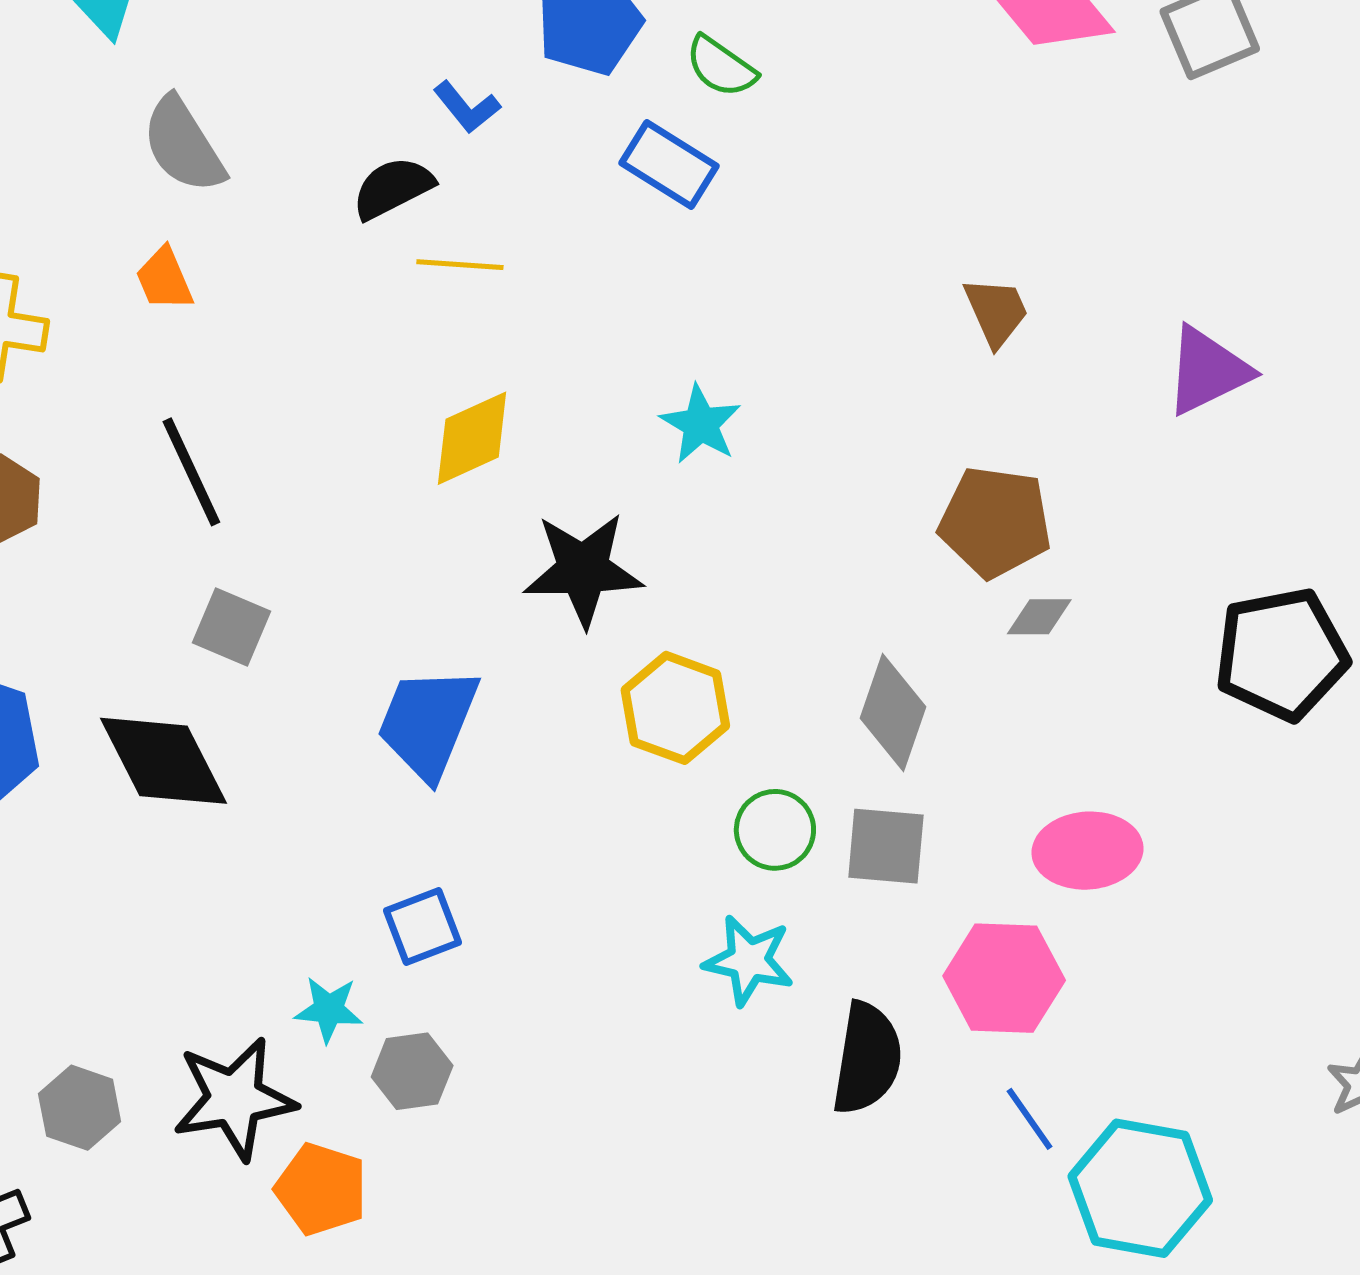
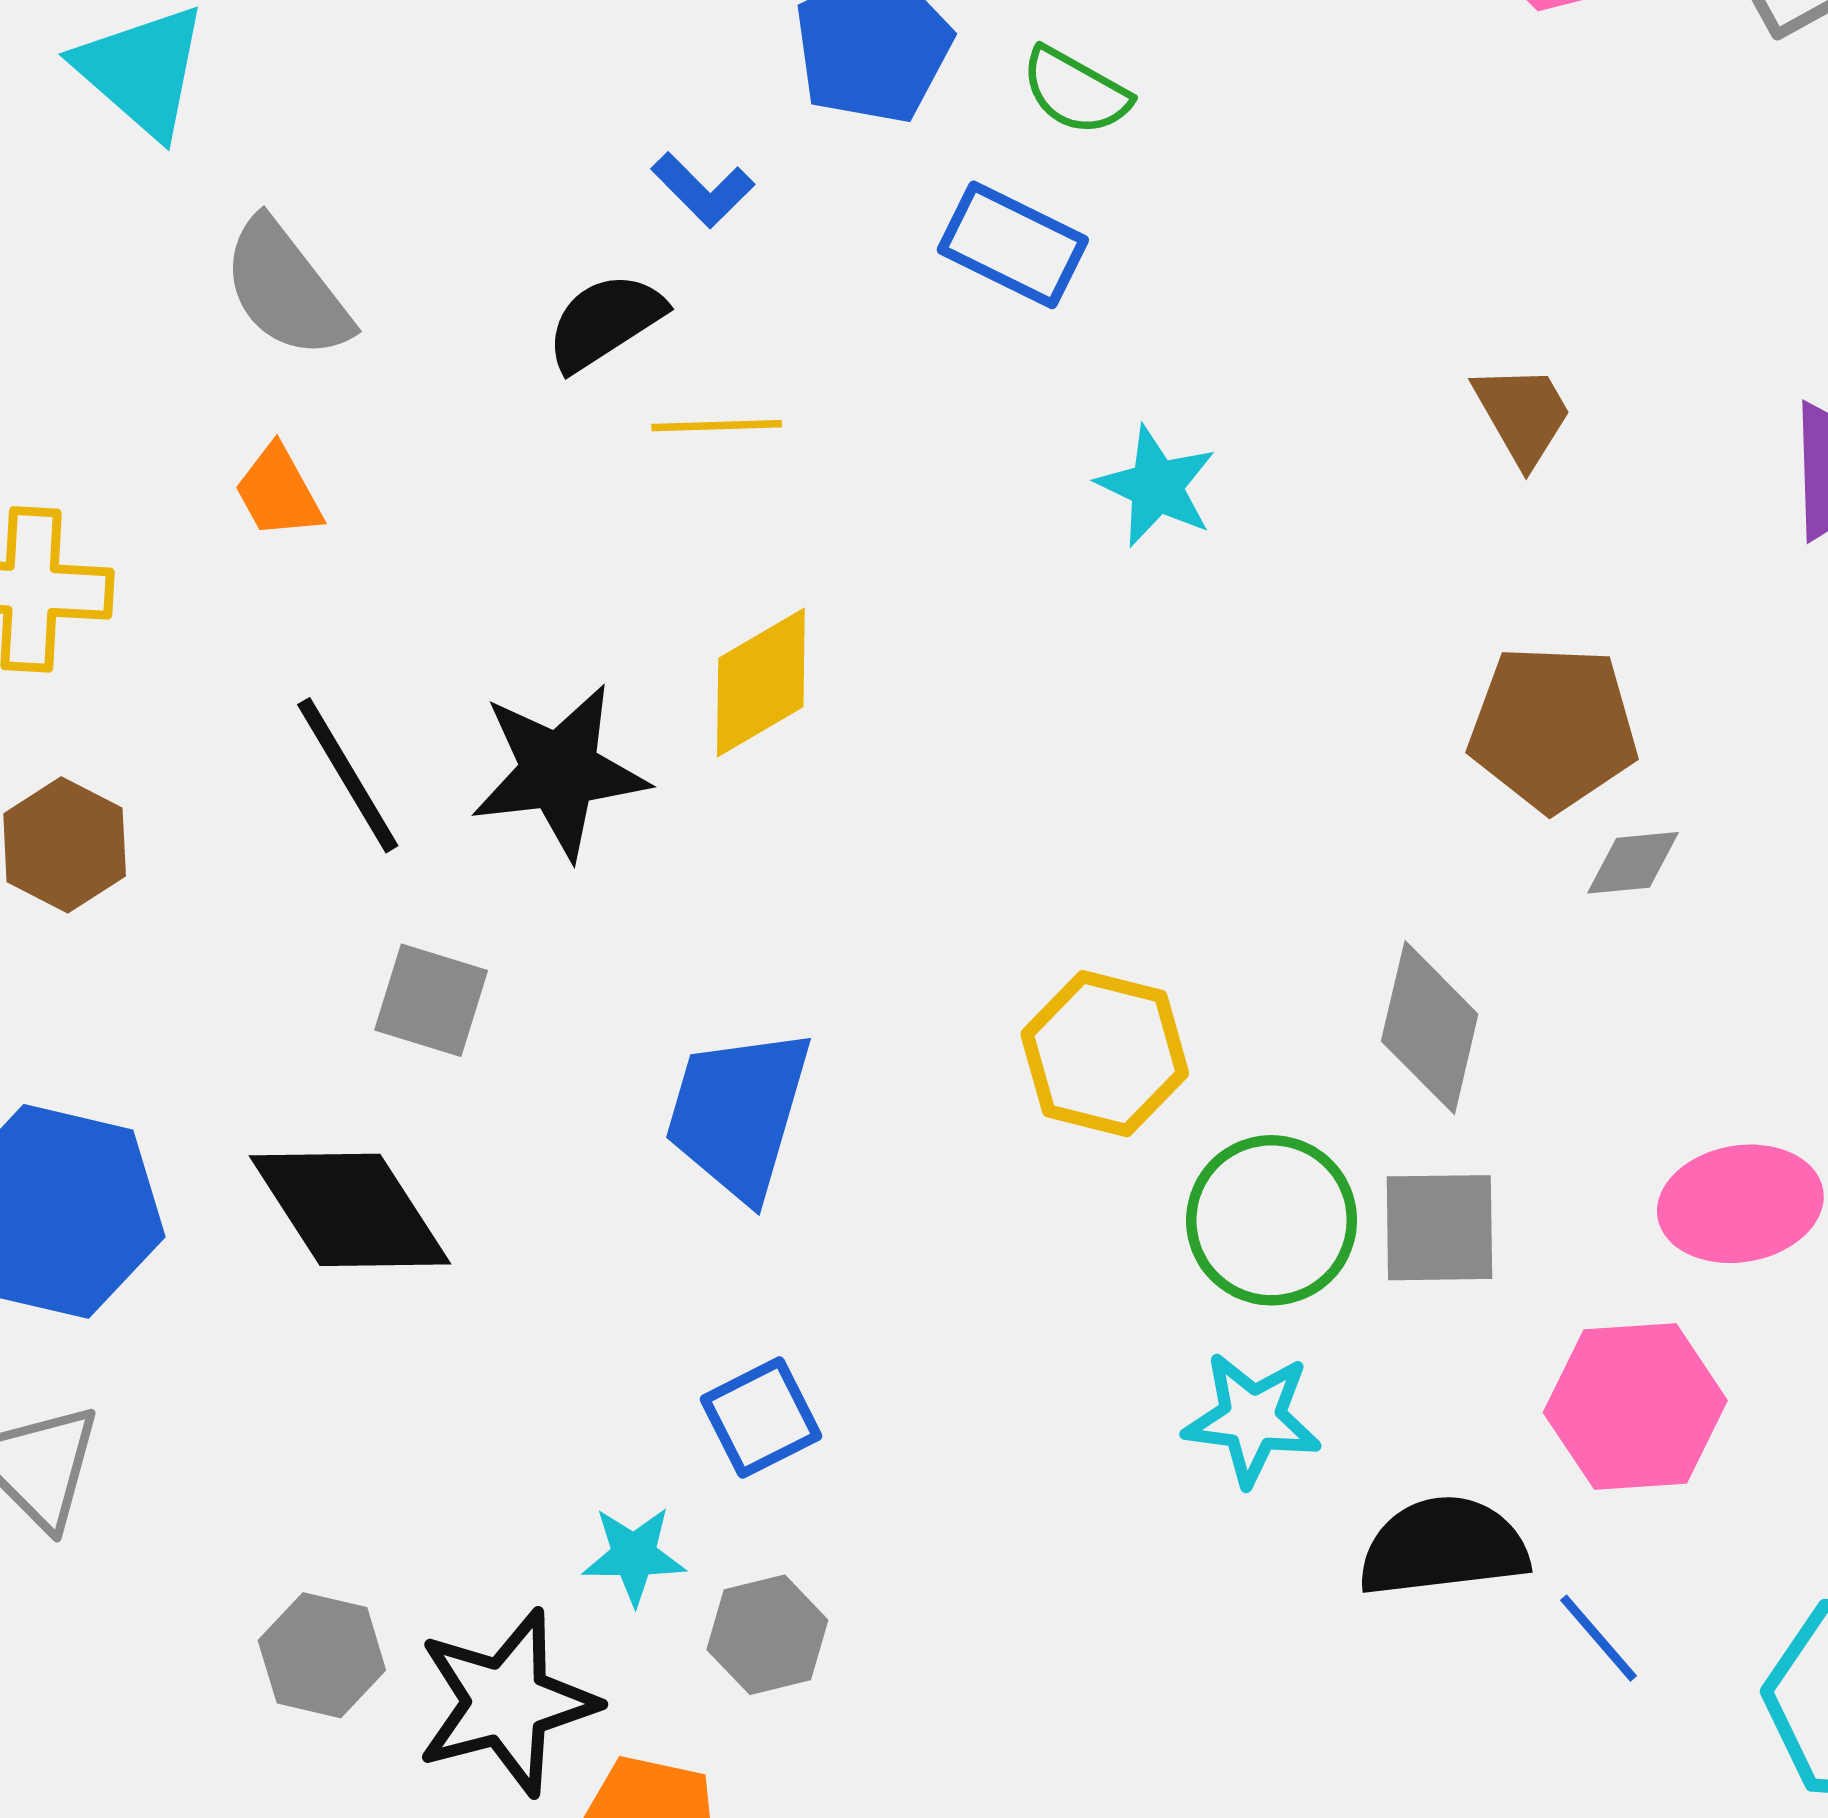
cyan star: (701, 424) -> (1156, 486), moved
black star: (583, 570) -> (559, 771), moved
green circle: (775, 830) -> (1272, 1220), size x1.4
black semicircle: (867, 1058) -> (1443, 1547), turned -100
gray hexagon: (80, 1108) -> (322, 1655), moved
blue line: (1029, 1119) -> (1598, 1638), moved

